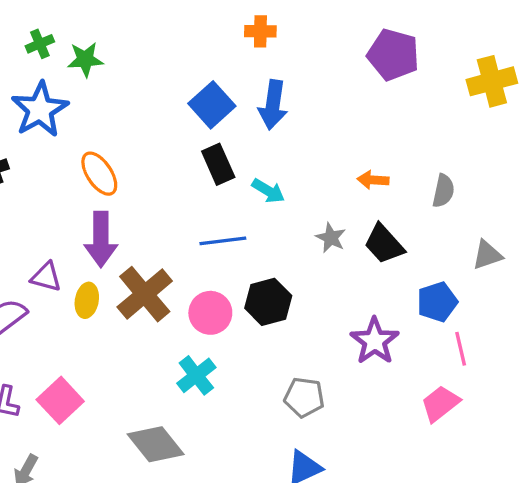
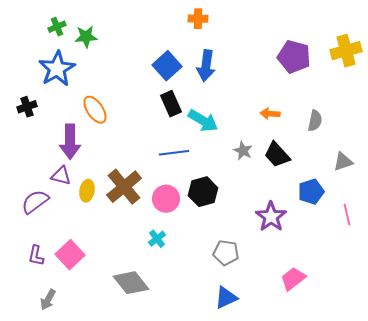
purple pentagon: (393, 55) -> (294, 57), moved
cyan arrow: (268, 191) -> (203, 121), size x1.4
purple arrow: (101, 239) -> (70, 142), moved
pink line: (461, 349) -> (347, 215), moved
cyan cross: (196, 375) -> (157, 239), size x0.7
pink trapezoid: (440, 404) -> (293, 279), moved

